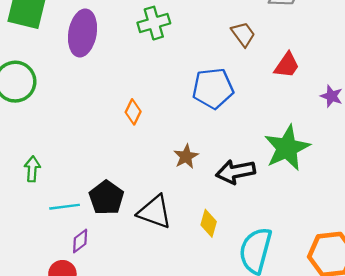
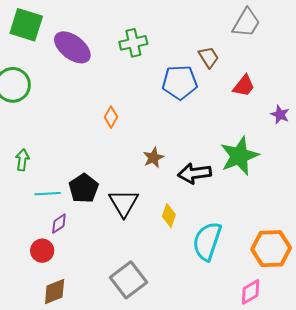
purple ellipse: (83, 33) -> (72, 47), turned -66
blue pentagon: (213, 88) -> (180, 82), moved
black triangle: (155, 212) -> (124, 203), turned 36

